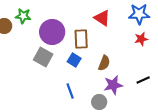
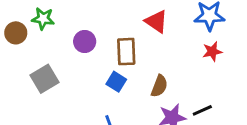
purple circle: (52, 32) -> (85, 42), size x0.6
gray square: (43, 57) -> (44, 79), moved, turned 30
black line: (143, 80) -> (202, 110), moved

